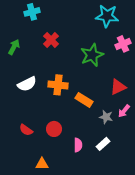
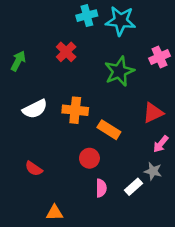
cyan cross: (32, 12) -> (87, 16), moved
cyan star: (107, 16) -> (121, 21), moved
gray star: (106, 117) -> (153, 171), moved
red circle: (54, 129) -> (89, 158), moved

